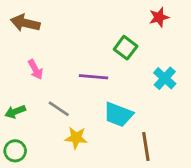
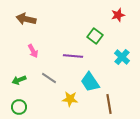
cyan trapezoid: (118, 115) -> (90, 82), turned 35
yellow star: (76, 138) -> (70, 99), moved

